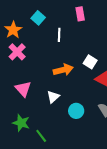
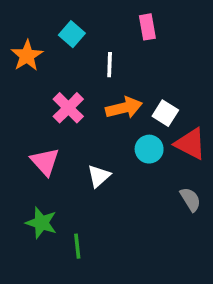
pink cross: (17, 52) -> (68, 108), moved
orange arrow: (63, 70) -> (124, 108), moved
cyan circle: (76, 111) -> (149, 149), moved
green line: (41, 136) -> (77, 246), turned 32

